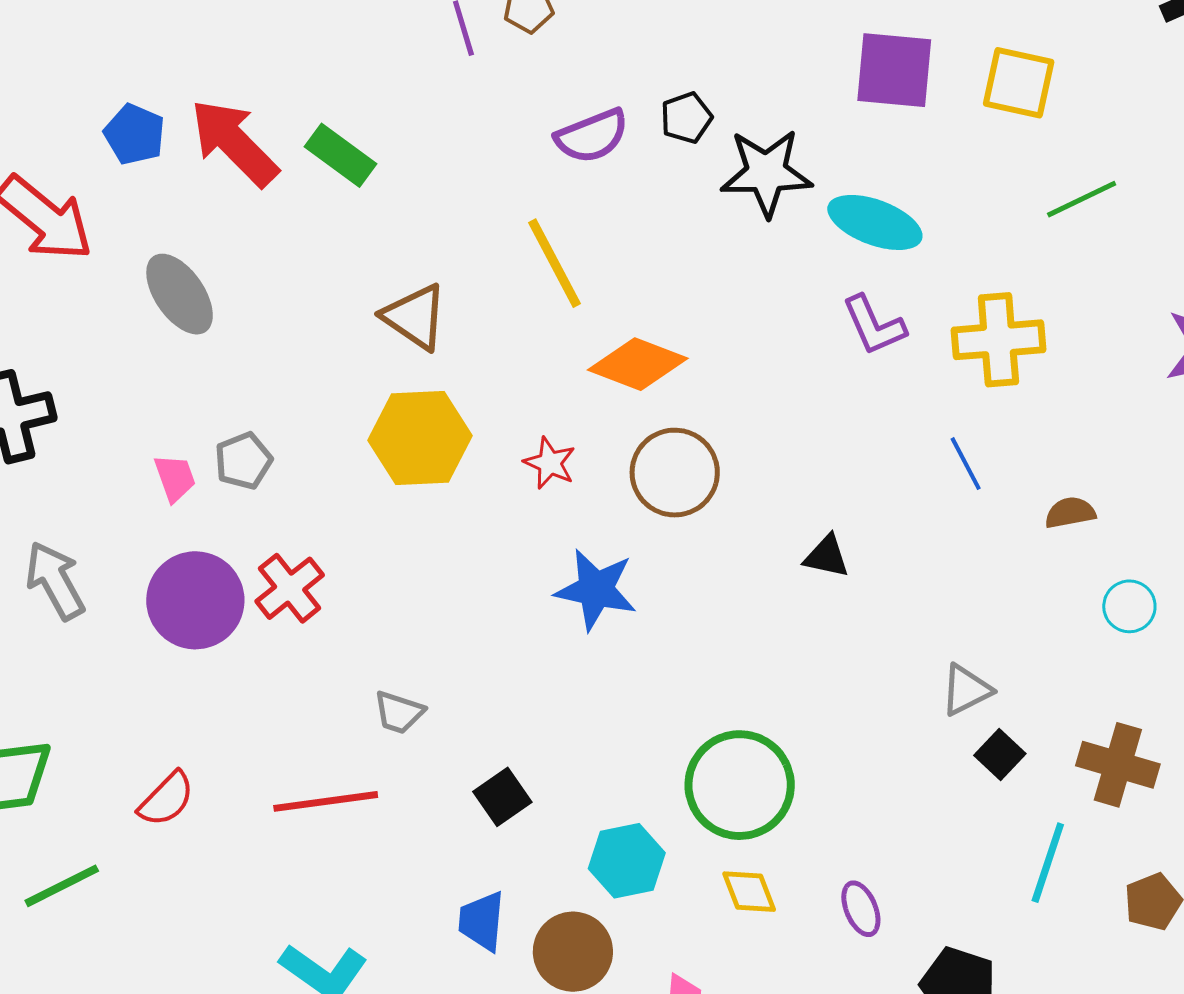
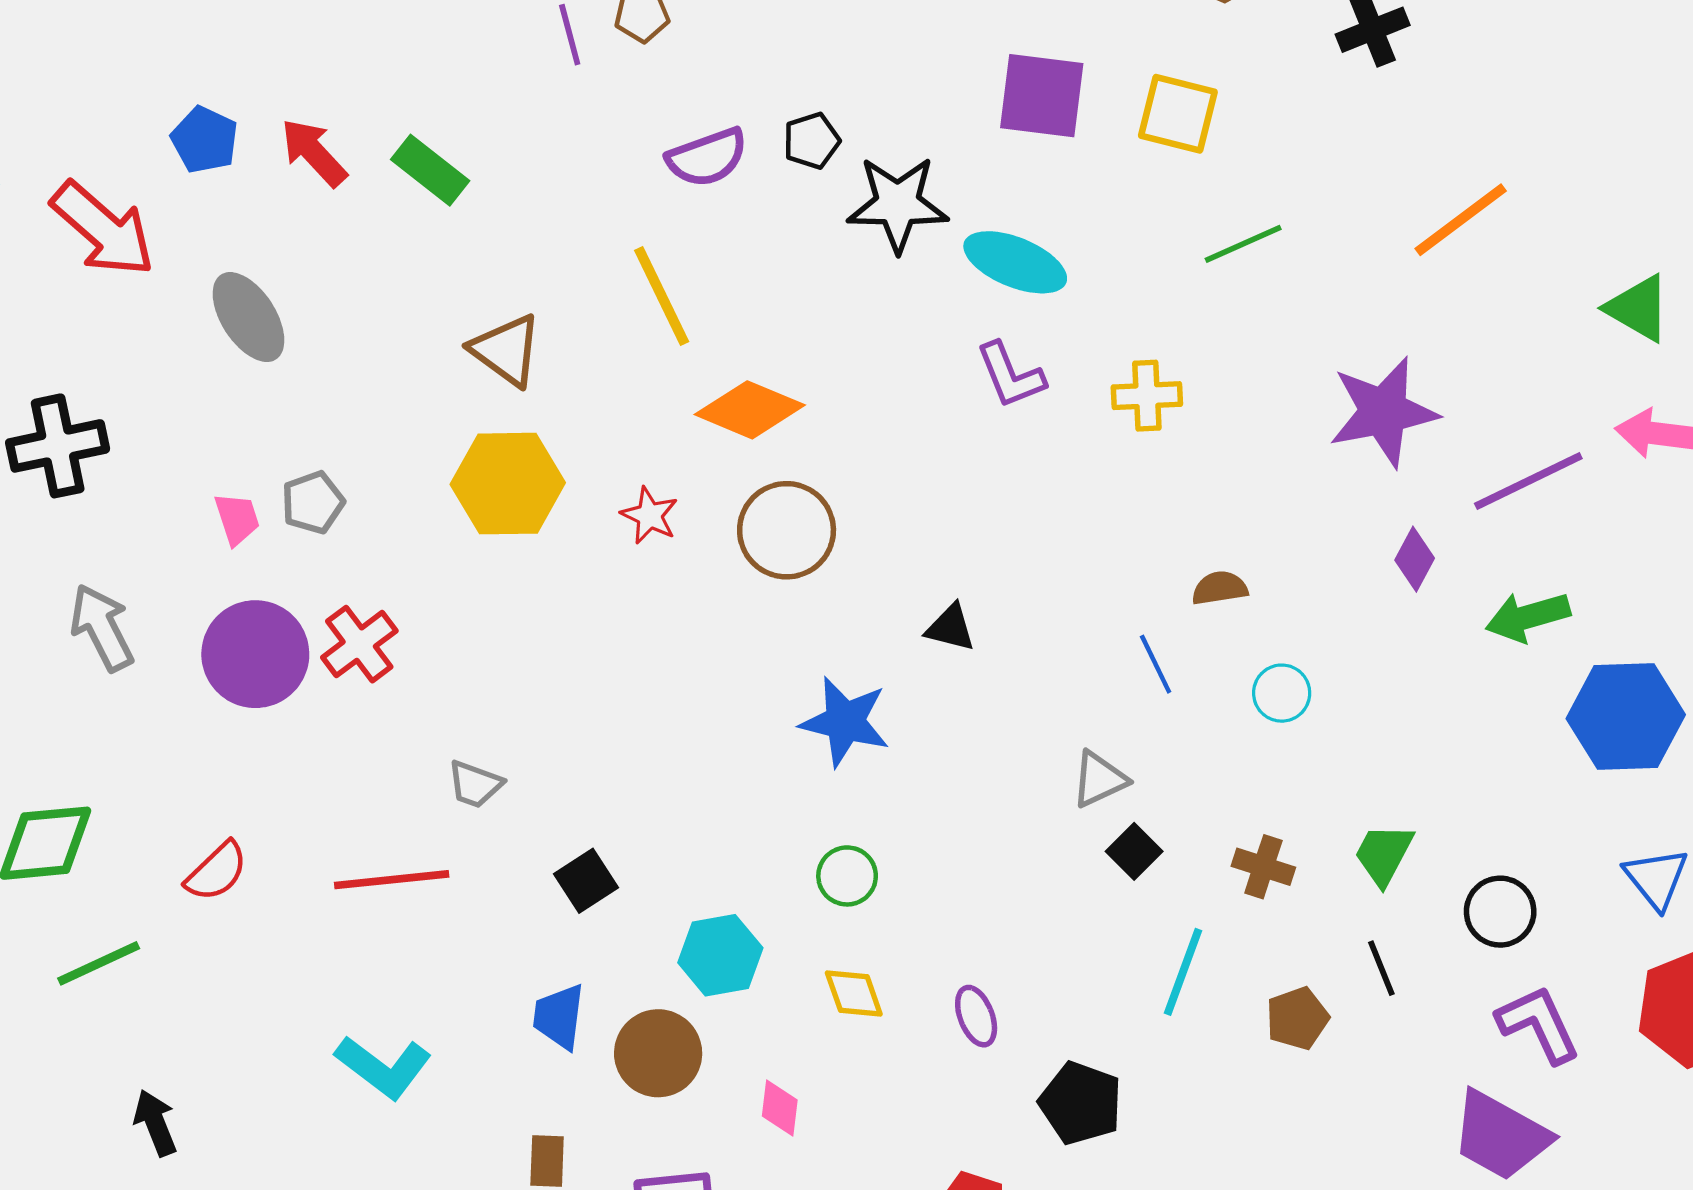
red arrow: (234, 143) -> (314, 153), size x0.7
yellow cross: (998, 340) -> (1147, 396), size x0.7
blue line: (966, 464) -> (1156, 664), moved
blue star: (596, 590) -> (845, 722), moved
brown cross: (1118, 765) -> (1263, 867), size x0.7
green circle: (740, 785) -> (847, 876), size x0.5

